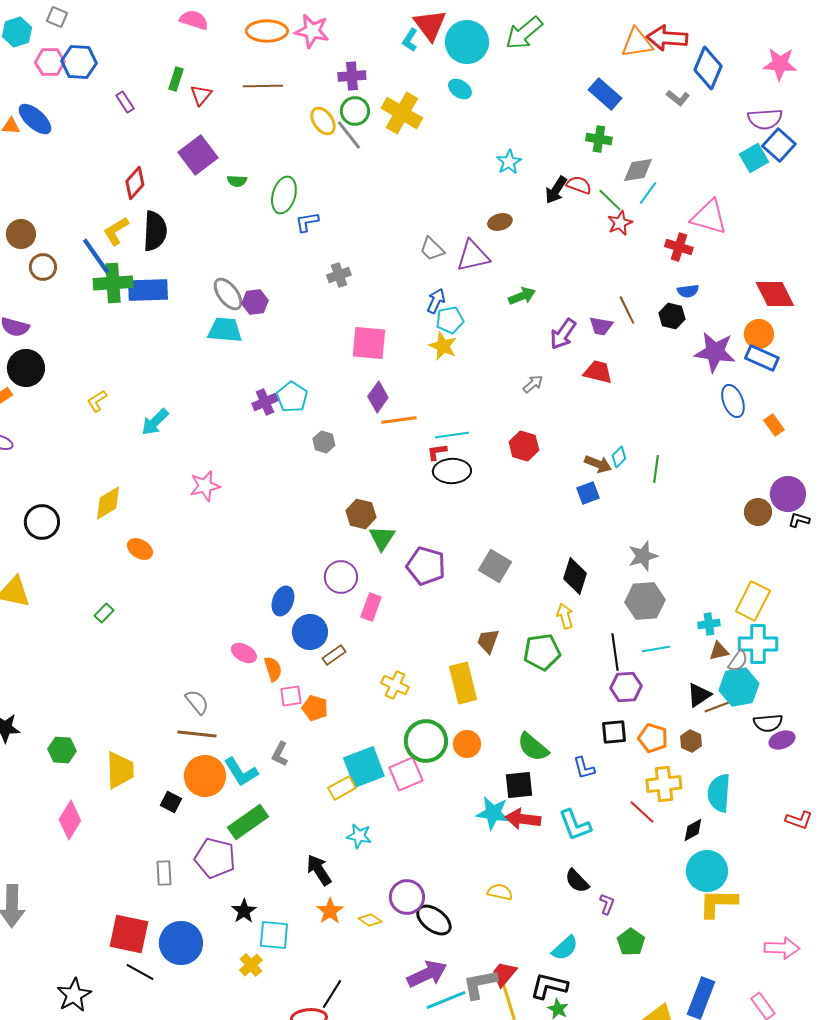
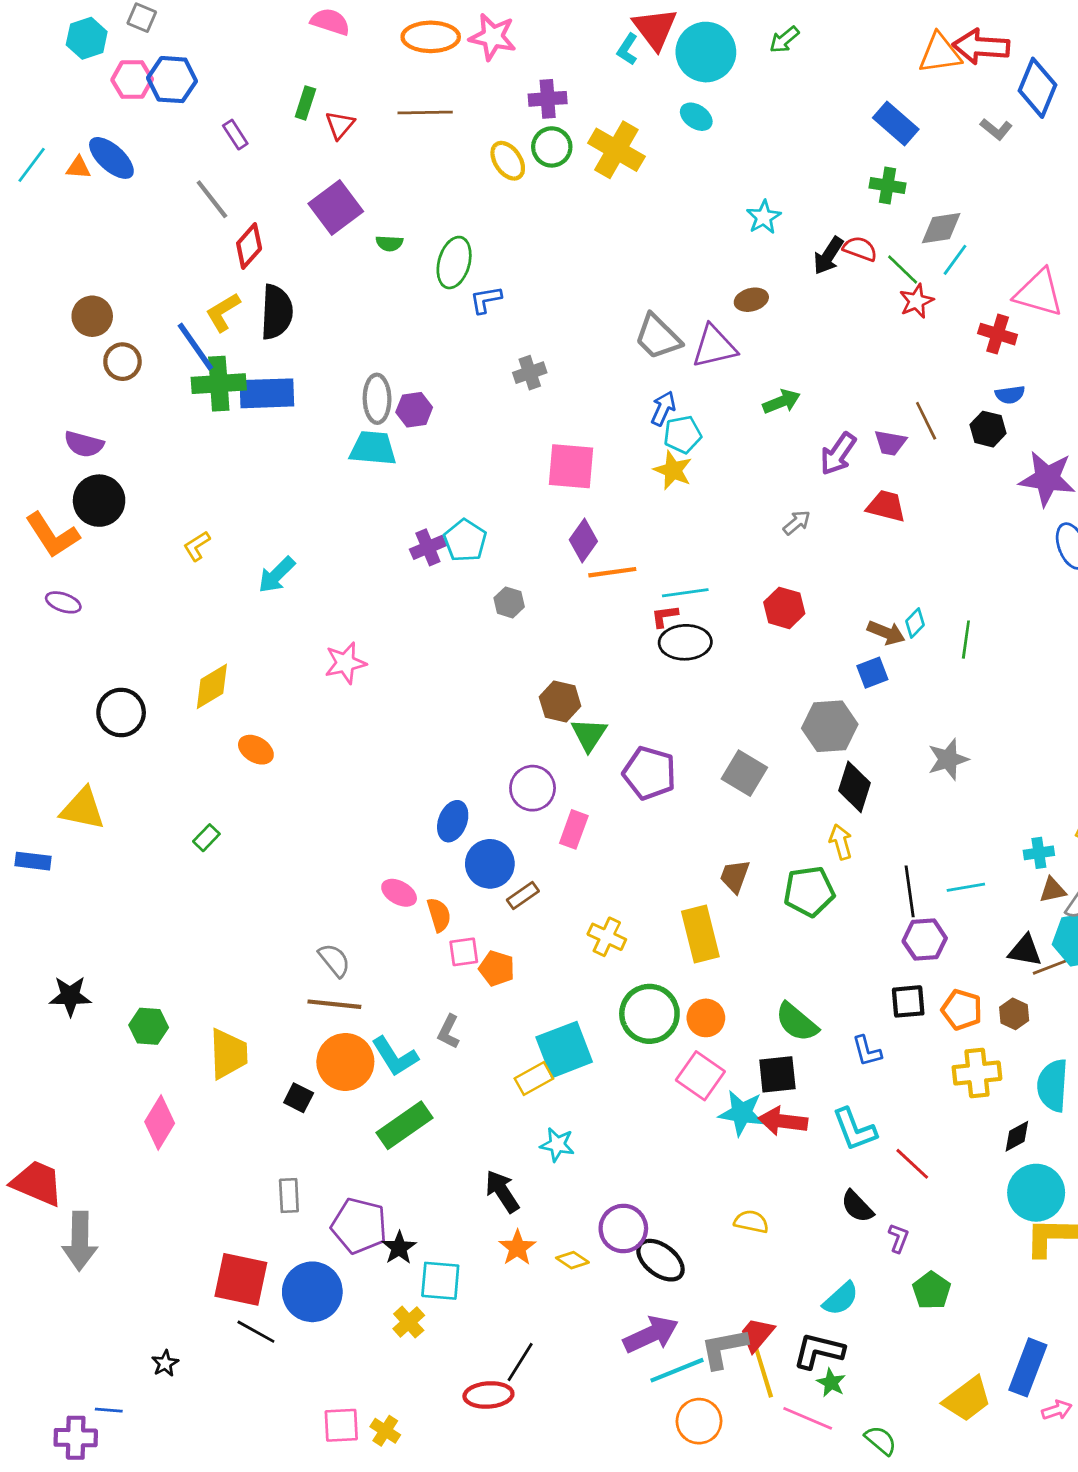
green arrow: (524, 33) -> (784, 40), size x0.6
gray line: (349, 135) -> (212, 199), moved
gray trapezoid: (432, 249) -> (658, 337), size x1.4
gray ellipse: (228, 294) -> (377, 399), turned 36
gray hexagon: (645, 601) -> (830, 726), moved
black triangle: (699, 695) -> (1025, 951), turned 44
pink square: (406, 774) -> (700, 1076), moved, turned -32
red line: (642, 812) -> (912, 1164), moved
purple pentagon: (215, 858) -> (359, 1226), moved
black star: (74, 995) -> (165, 1363), size x0.6

